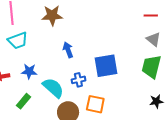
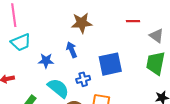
brown star: (52, 15) -> (82, 23), moved
red line: (151, 15) -> (133, 21), moved
blue star: (29, 71) -> (46, 61), moved

